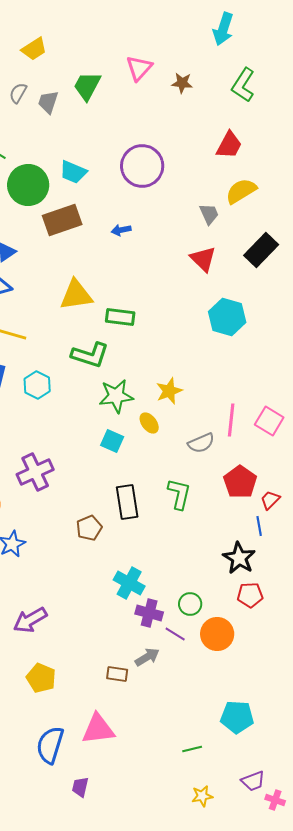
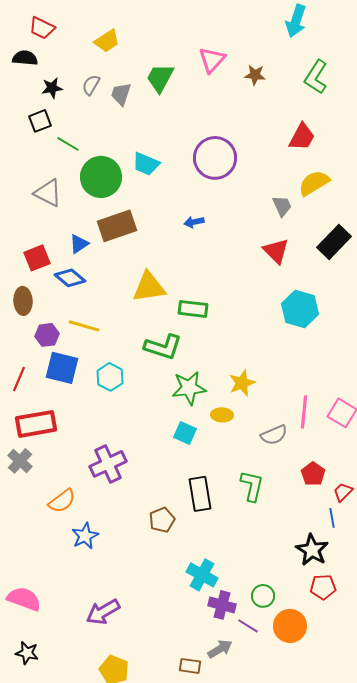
brown rectangle: (62, 220) -> (117, 226), moved
yellow ellipse: (149, 423) -> (222, 415), turned -50
red pentagon: (240, 482) -> (313, 474), size x0.7

